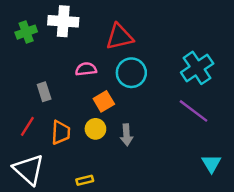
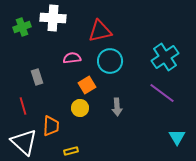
red line: (27, 126) -> (23, 106), turned -48
orange trapezoid: (61, 132) -> (51, 126), moved
gray arrow: (127, 135) -> (117, 107), moved

